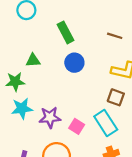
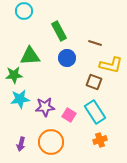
brown line: (115, 36) -> (95, 43), moved
green triangle: (33, 60) -> (30, 56), size x1.5
brown square: (116, 97) -> (94, 82), moved

